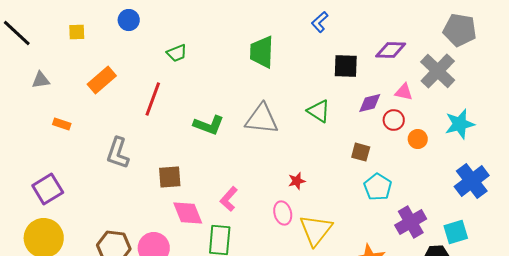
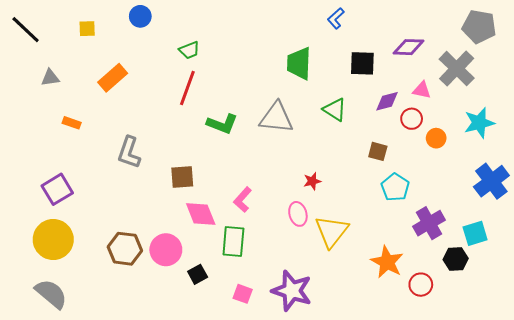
green trapezoid: (262, 52) -> (299, 63), moved
red line: (153, 99) -> (187, 88), moved

